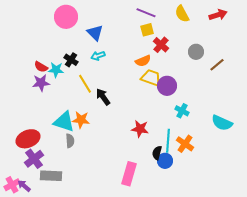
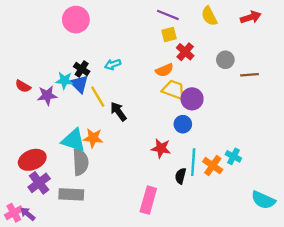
blue triangle: (95, 33) -> (79, 84), moved
brown line: (217, 65) -> (250, 75), turned 35
red semicircle: (41, 67) -> (23, 86), moved
cyan cross: (182, 111) -> (233, 156), moved
cyan semicircle: (222, 123) -> (263, 200), moved
gray semicircle: (70, 141) -> (80, 162), size x1.6
blue circle: (165, 161) -> (183, 124), moved
gray rectangle: (51, 176) -> (71, 194), moved

